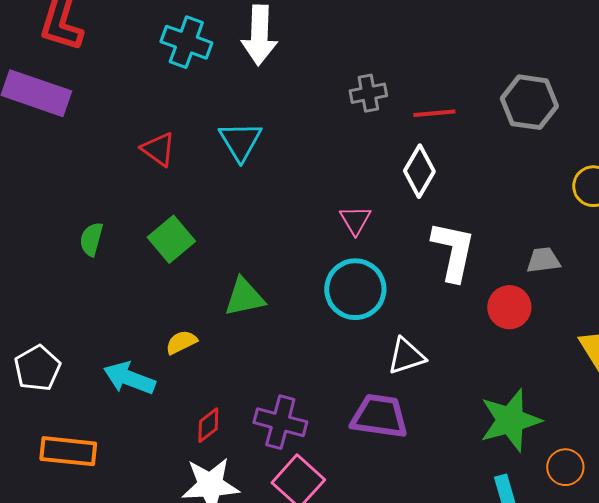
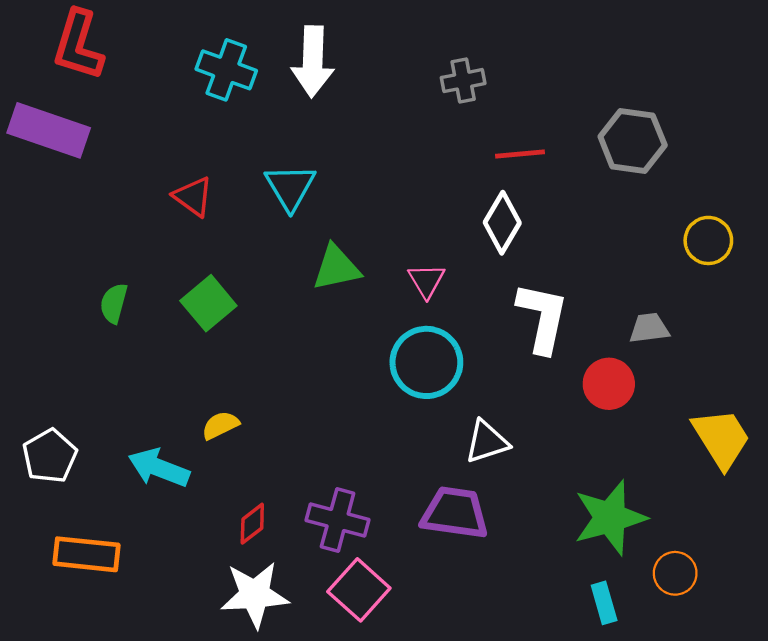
gray cross: (368, 93) -> (463, 81), moved
green triangle: (244, 297) -> (336, 268), moved

